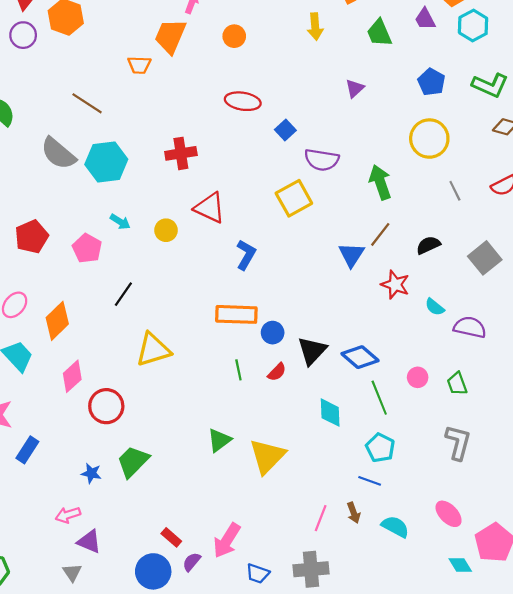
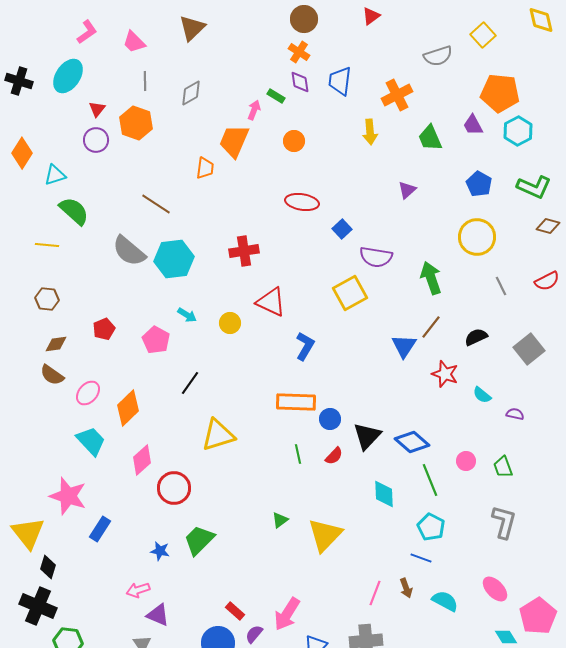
orange trapezoid: (139, 65) -> (205, 168), turned -85
red pentagon: (32, 237) -> (104, 329), size x0.7
purple semicircle: (470, 327) -> (515, 414), size x0.6
green triangle: (219, 440) -> (280, 520), size x0.7

